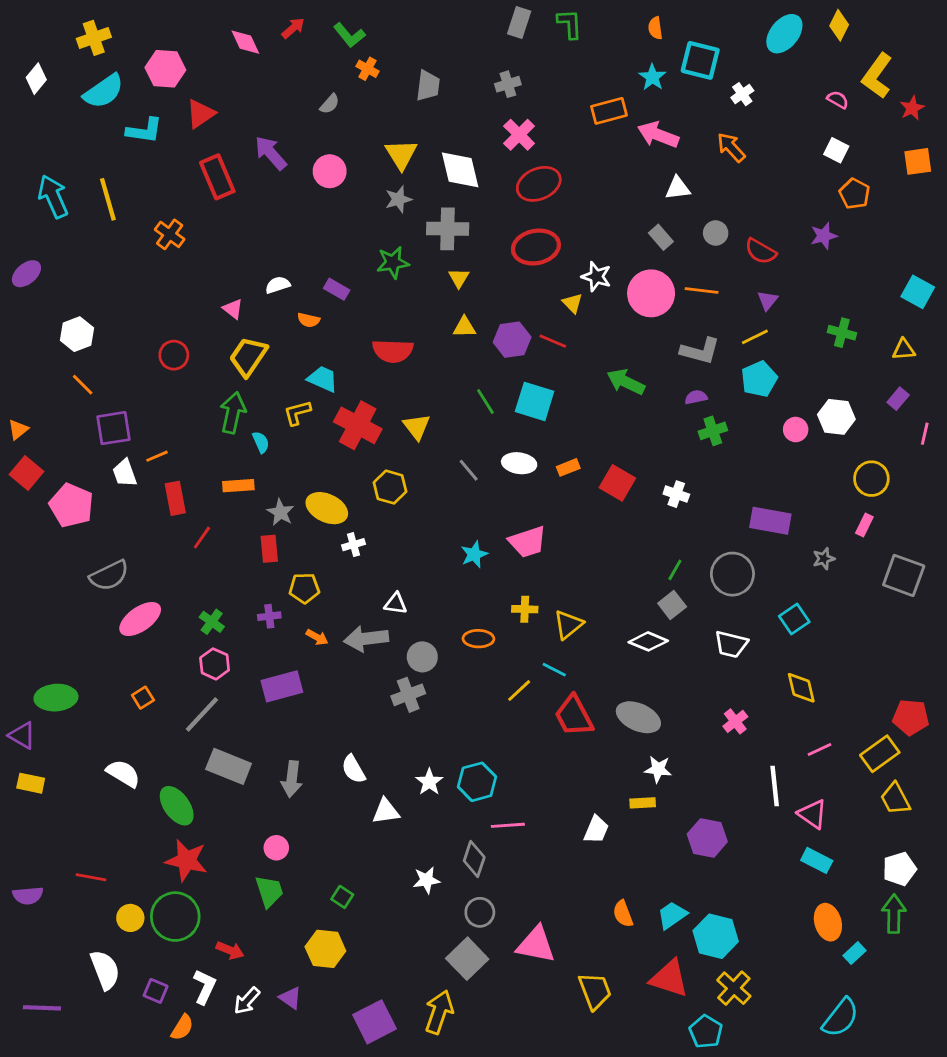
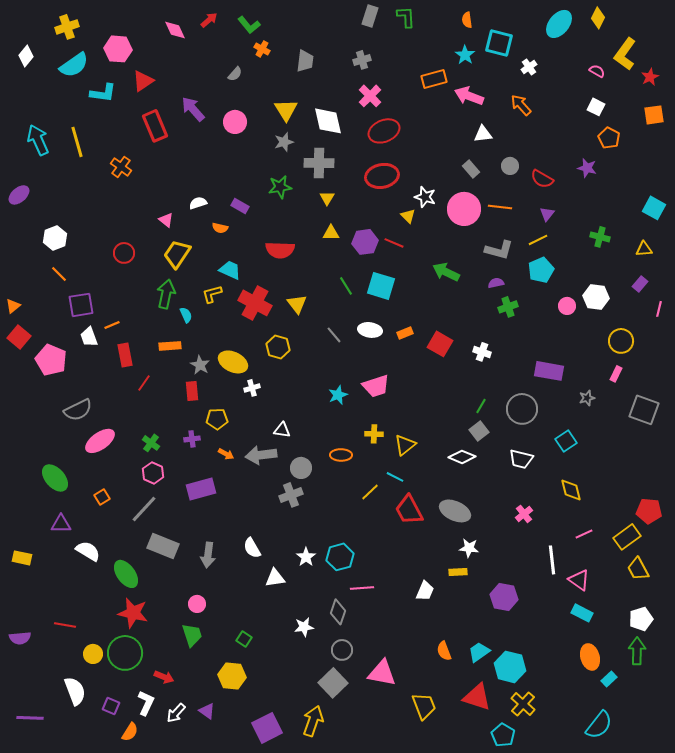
purple star: (824, 236) -> (587, 168), turned 30
green ellipse: (56, 698) -> (55, 478), moved, turned 52
purple triangle: (22, 735) -> (61, 524), moved, turned -30

